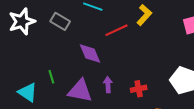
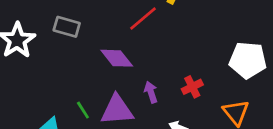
green line: (51, 77) -> (83, 110), moved

